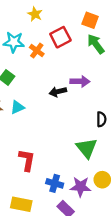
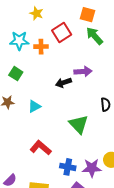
orange cross: (37, 51) -> (41, 47), turned -32
cyan triangle: (17, 107) -> (34, 106), moved
green triangle: (87, 148) -> (79, 124), moved
red L-shape: (27, 160) -> (41, 148), turned -55

